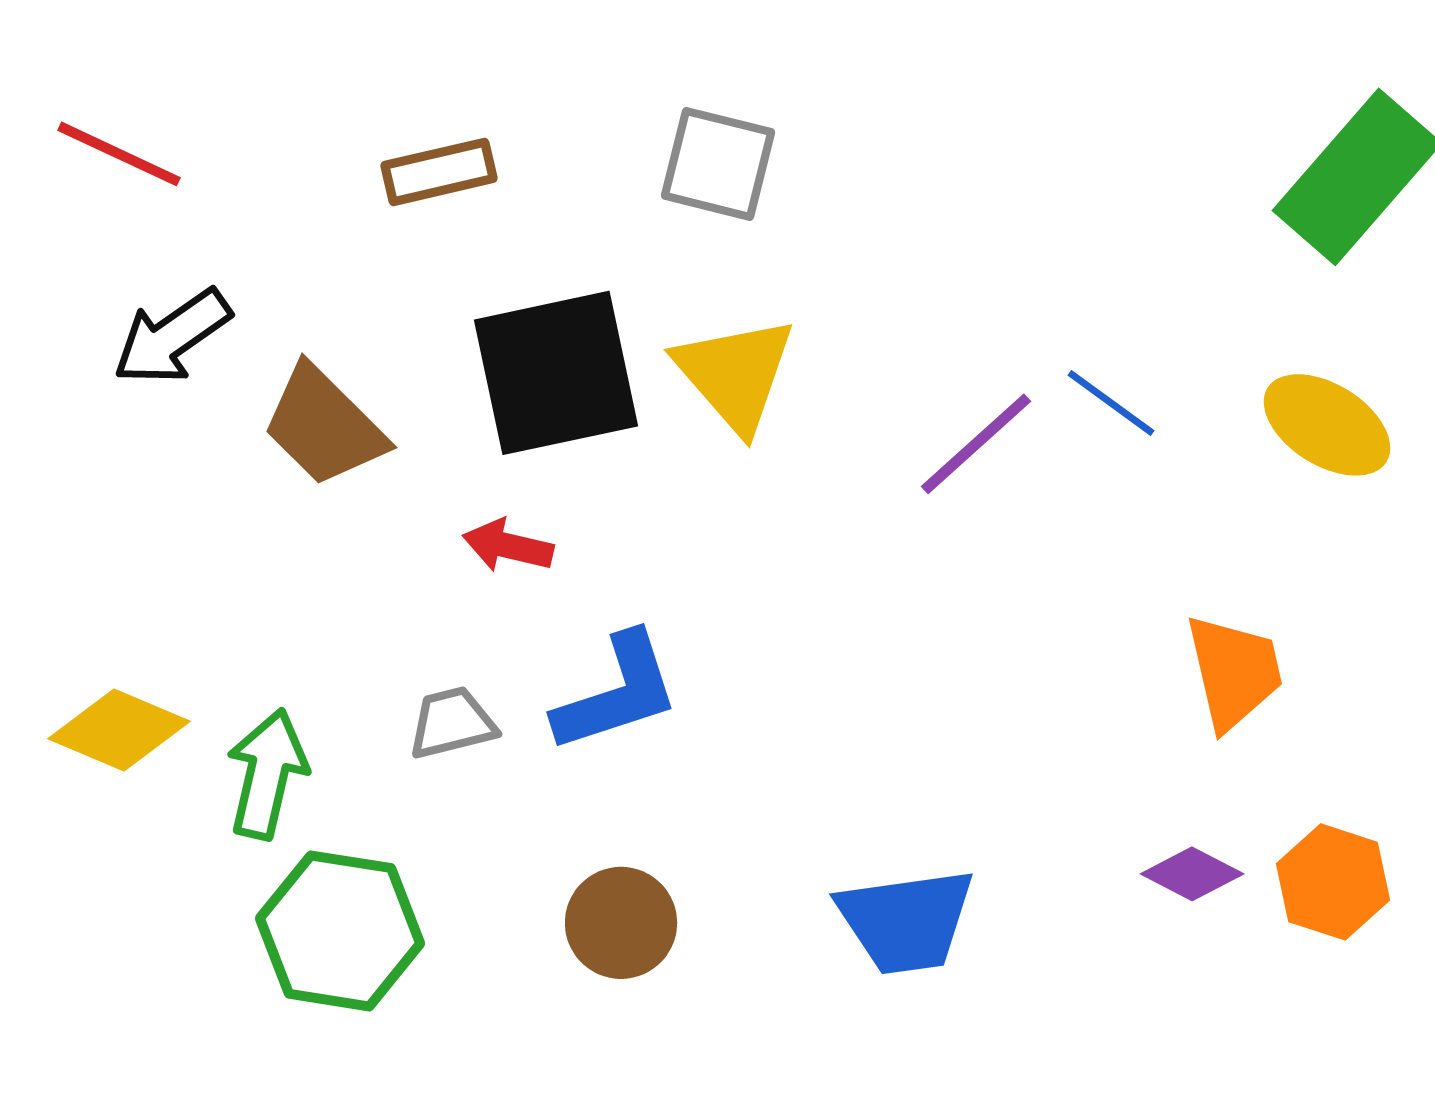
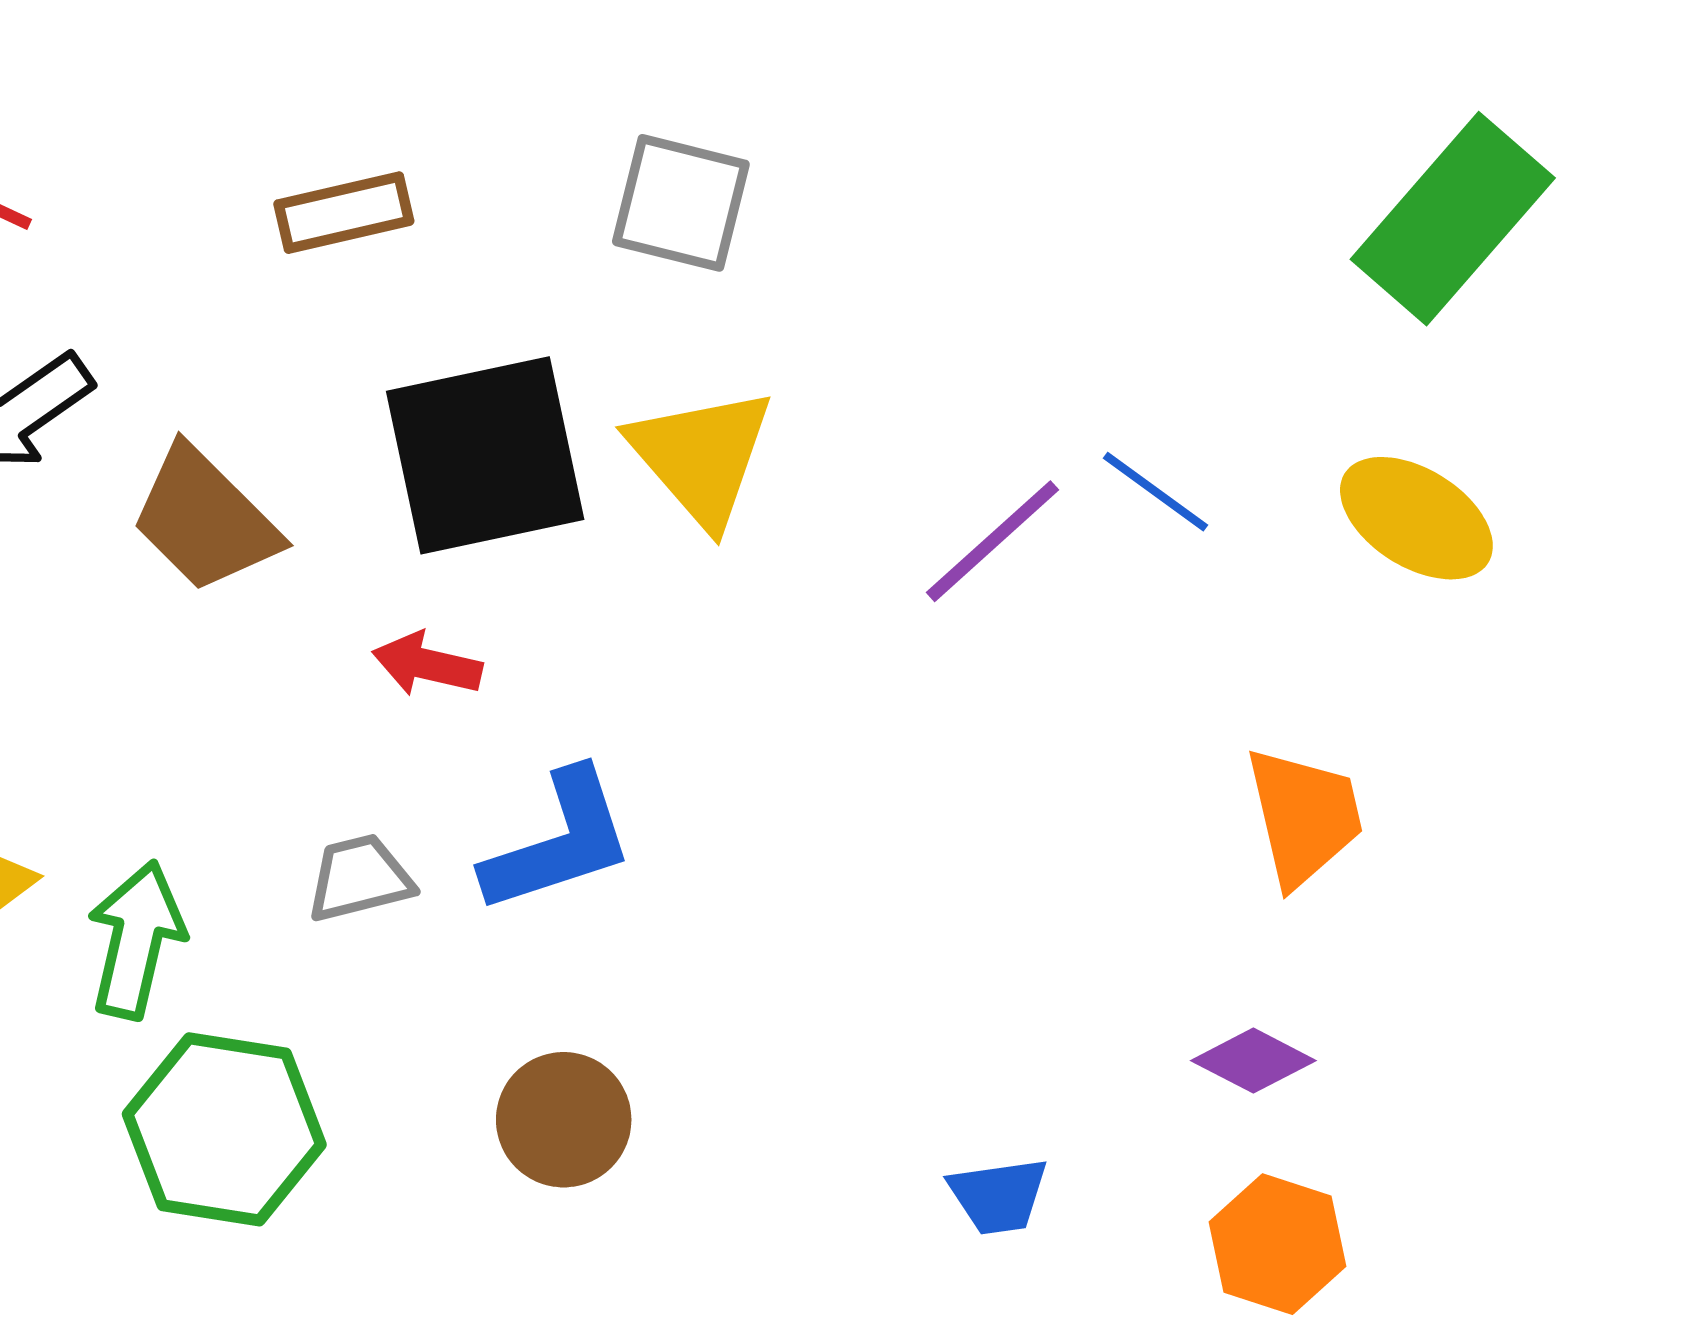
orange hexagon: (1333, 882) -> (1278, 1244), moved
blue trapezoid: (906, 921) -> (999, 1196), moved, size x0.6

